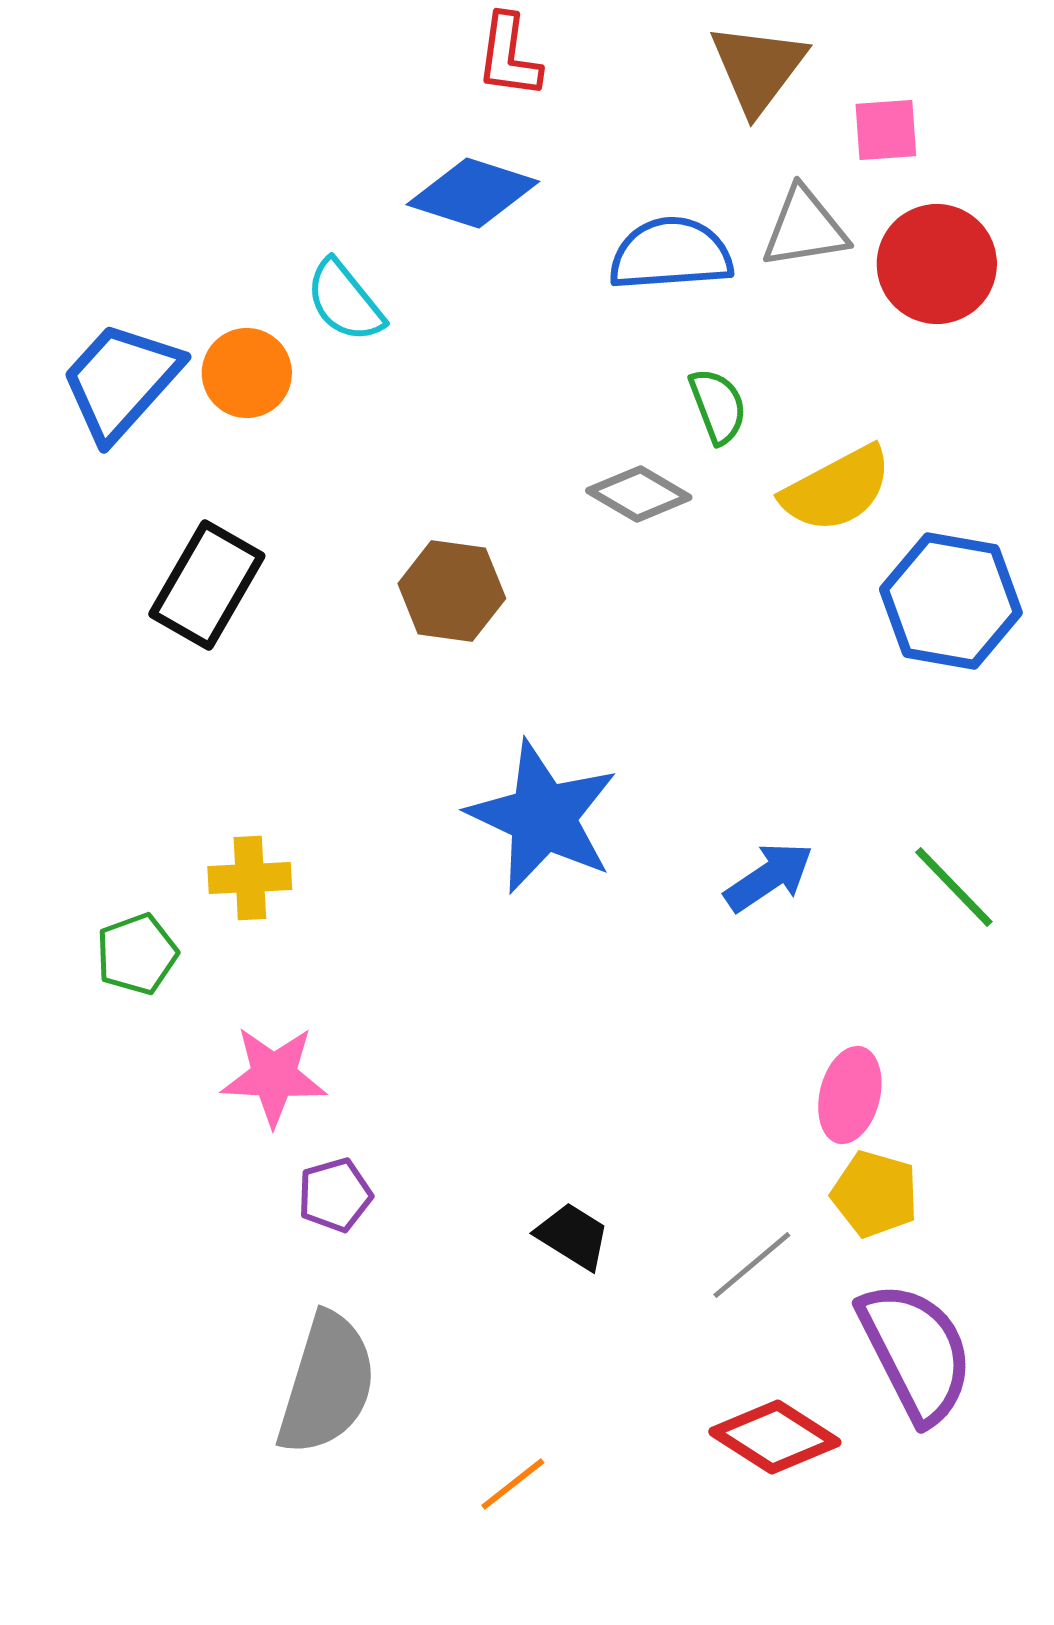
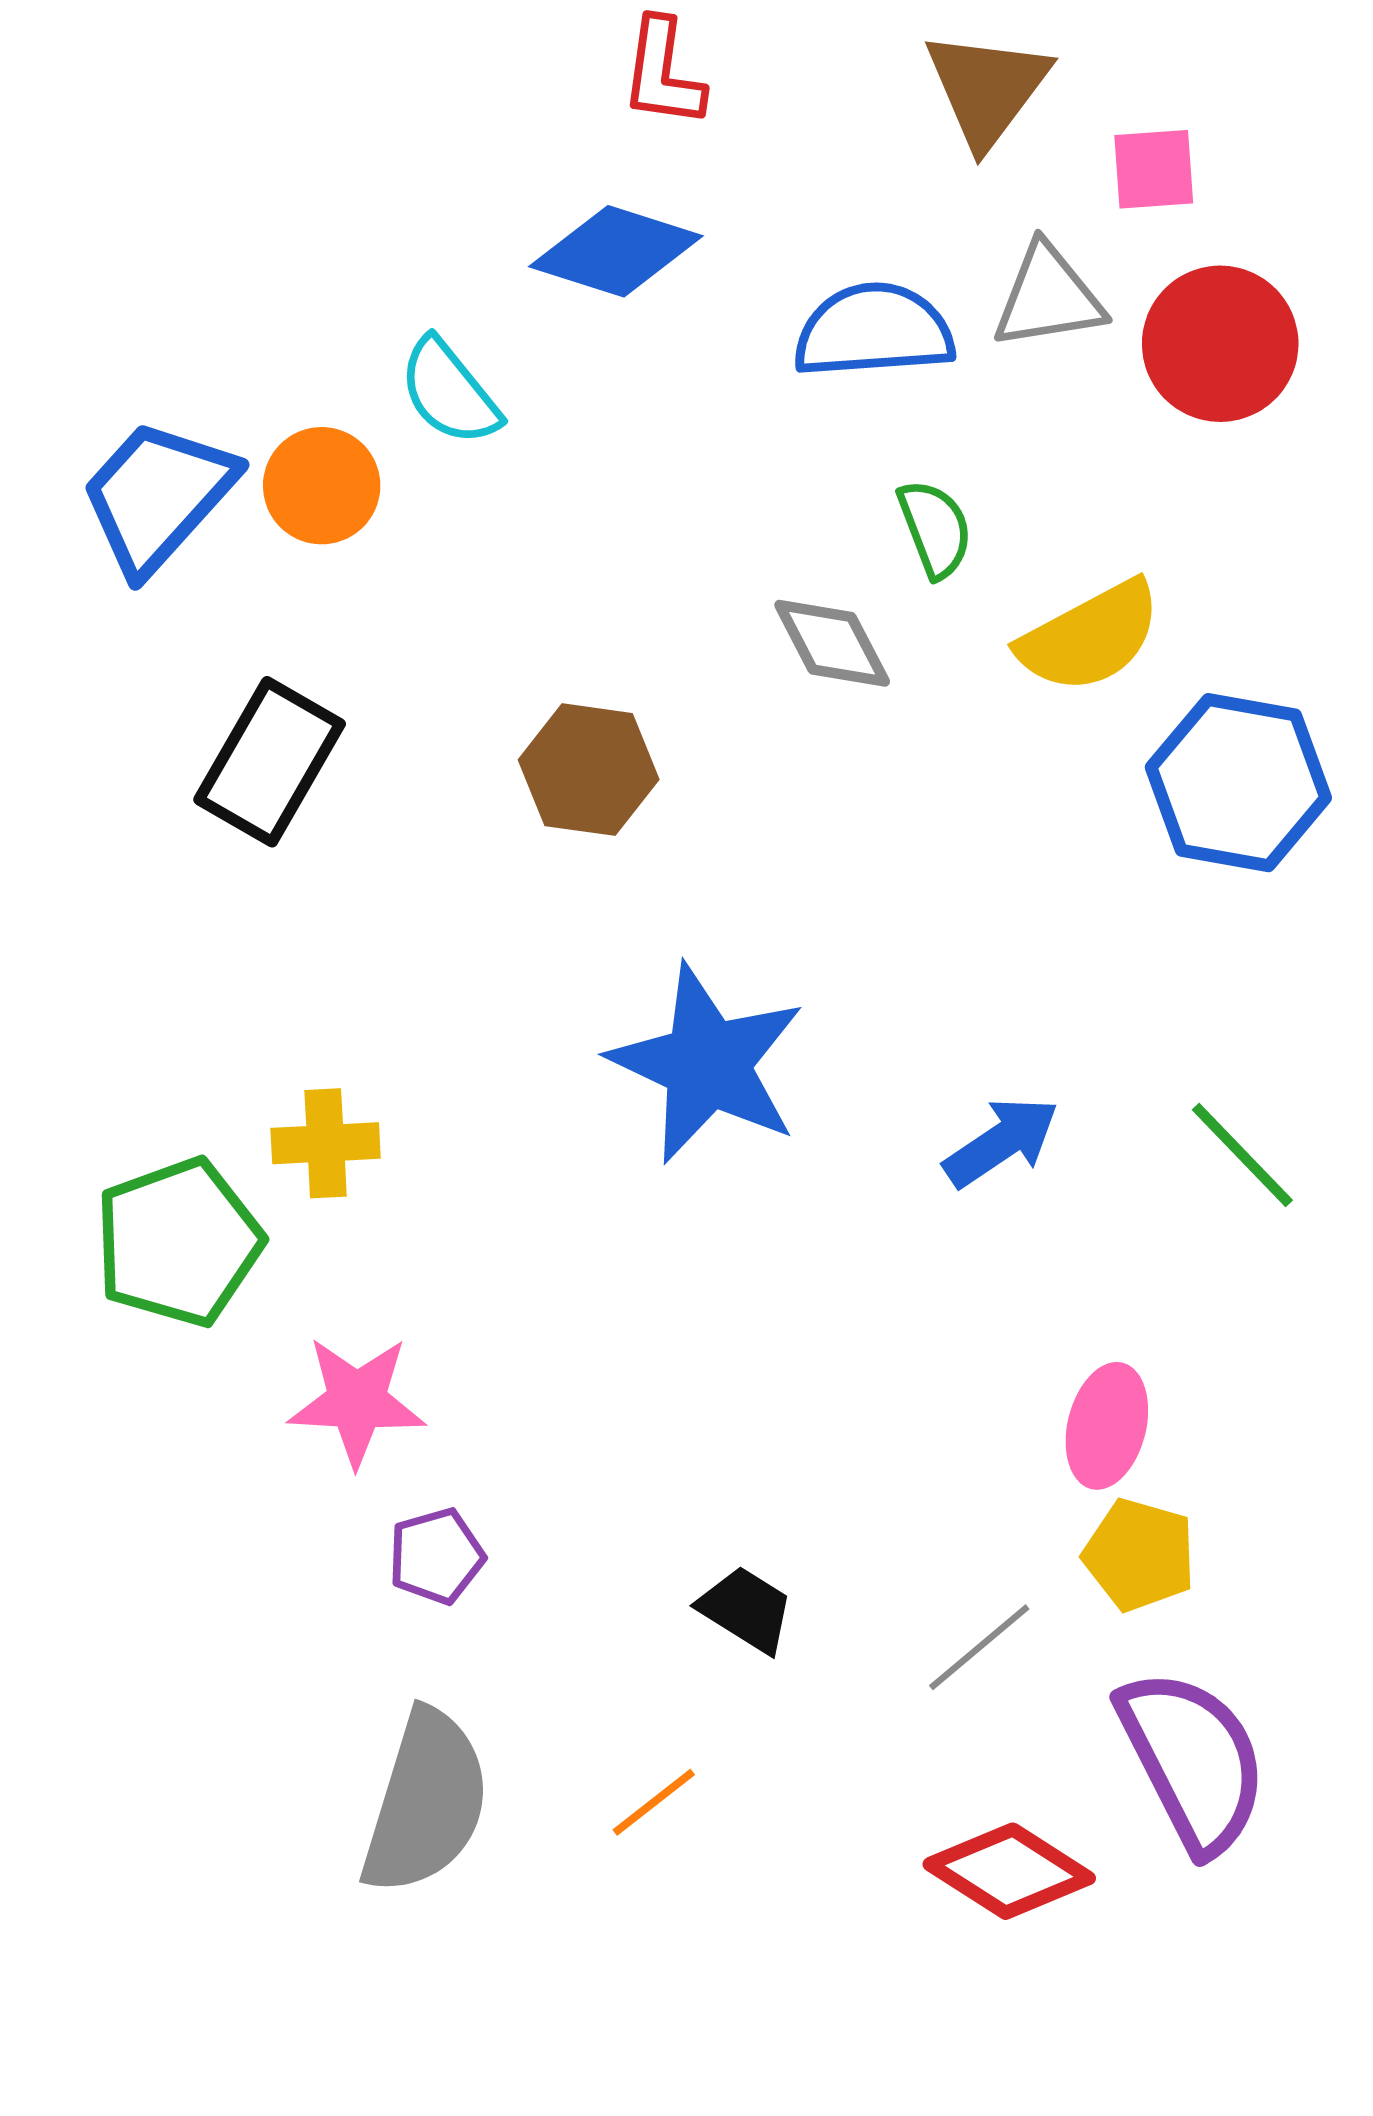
gray diamond: (639, 494) -> (832, 643), turned 32
green pentagon: (137, 954) -> (178, 1242), size x1.6
orange line: (513, 1484) -> (654, 1802), moved

